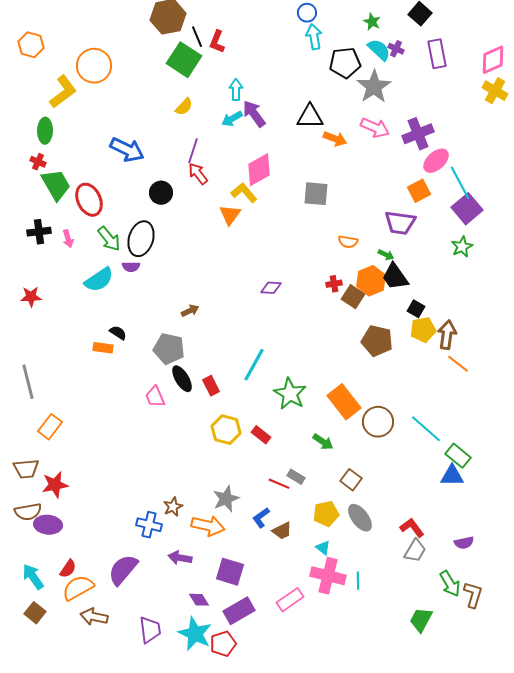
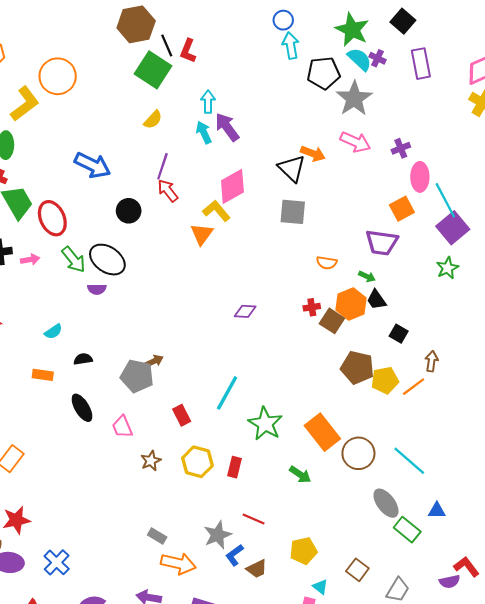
green star: (372, 22) -> (352, 30), size x1.8
black triangle: (310, 117) -> (292, 168), moved, turned 44
cyan arrow: (232, 119) -> (204, 132), turned 95
purple cross: (418, 134) -> (401, 148), size x0.6
pink ellipse: (436, 161) -> (420, 177), turned -48
pink arrow: (68, 239) -> (30, 260), turned -84
black ellipse: (141, 239) -> (107, 260), turned -72
black trapezoid: (395, 277) -> (376, 300), size x0.7
cyan semicircle: (99, 280) -> (53, 332), moved, size x0.6
brown arrow: (190, 311) -> (154, 361), moved
yellow pentagon: (423, 330) -> (385, 380), moved
black semicircle: (118, 333) -> (83, 359), turned -42
brown arrow: (447, 335) -> (432, 361), size x0.7
orange rectangle: (103, 348) -> (43, 375), moved
orange line: (458, 364) -> (414, 387), moved, turned -75
black ellipse: (182, 379) -> (82, 408), moved
red rectangle: (261, 435) -> (235, 467), turned 66
green rectangle: (458, 456) -> (407, 530), moved
blue triangle: (452, 476) -> (437, 511), size x0.7
gray rectangle: (296, 477) -> (157, 536), moved
brown square: (351, 480) -> (357, 570), moved
gray star: (226, 499) -> (218, 535), moved
brown star: (173, 507) -> (151, 461), moved
gray ellipse: (360, 518) -> (386, 503), moved
blue cross: (149, 525) -> (57, 562), moved, turned 30
red L-shape: (412, 528) -> (466, 567), moved
cyan triangle: (323, 548) -> (320, 587), moved

